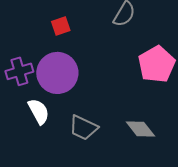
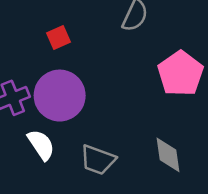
gray diamond: (140, 129) -> (168, 155), turned 36

